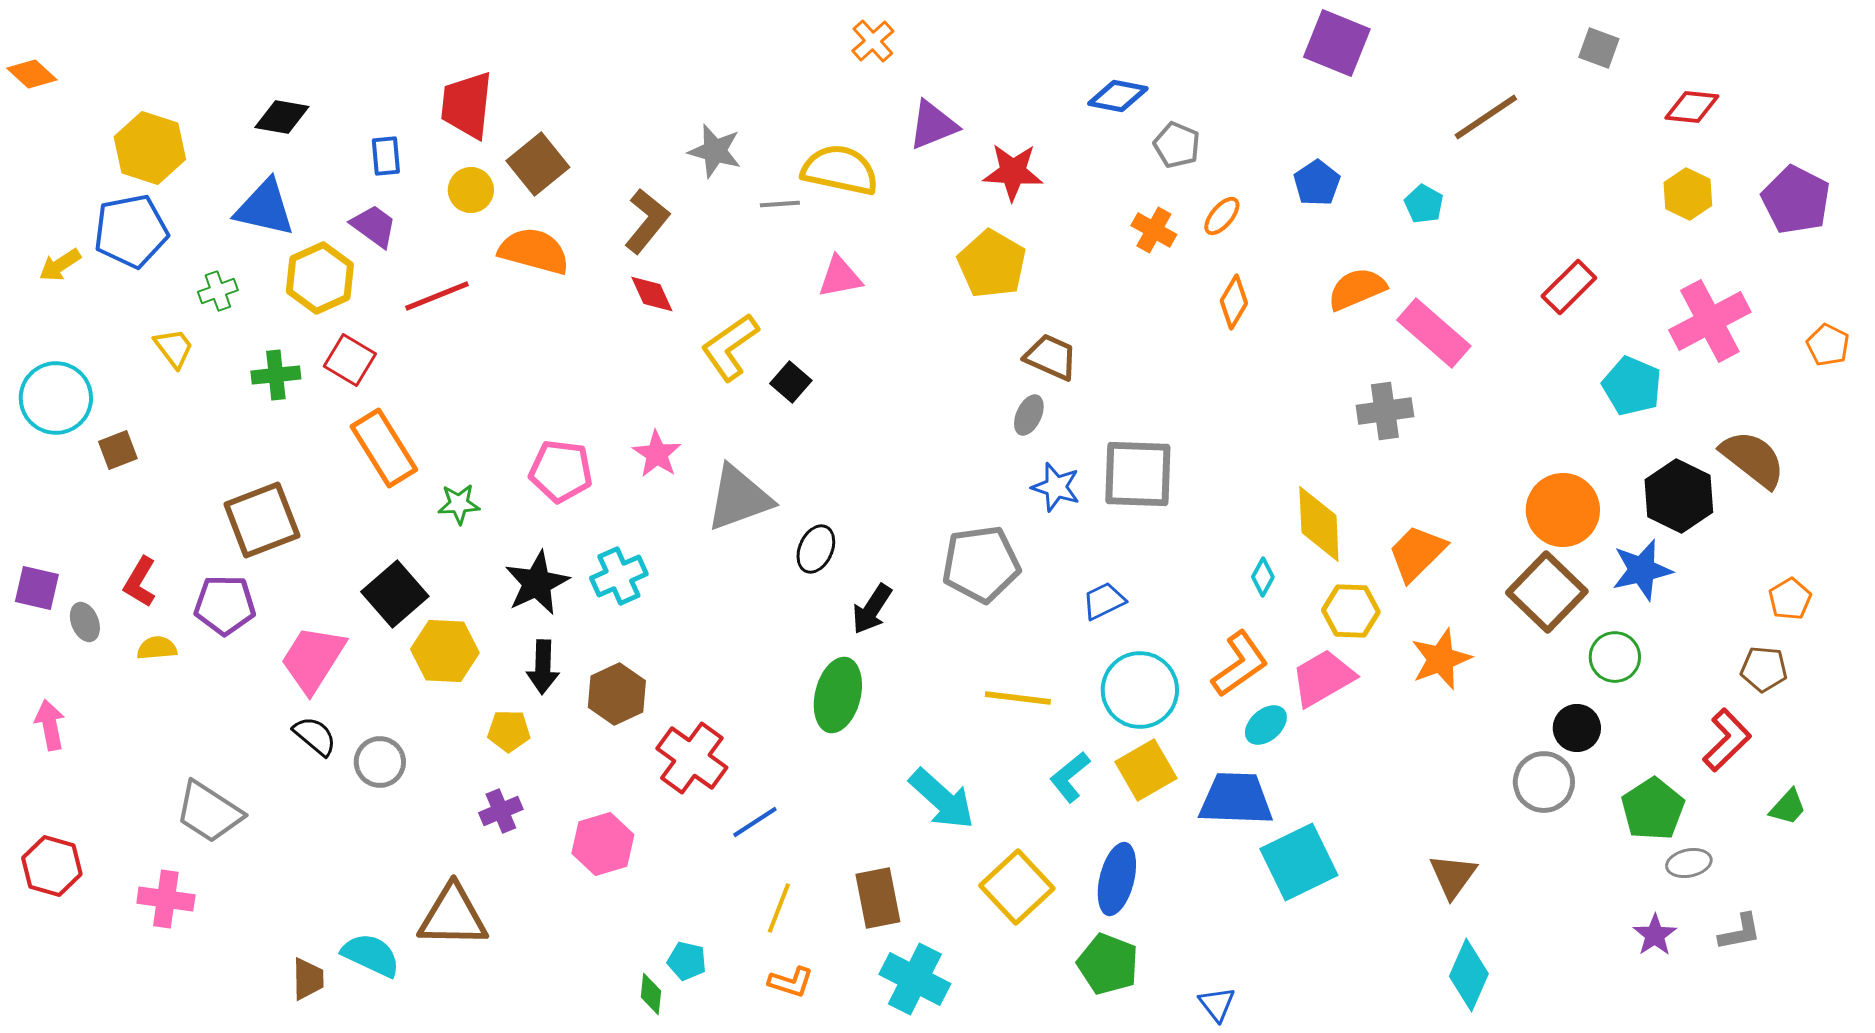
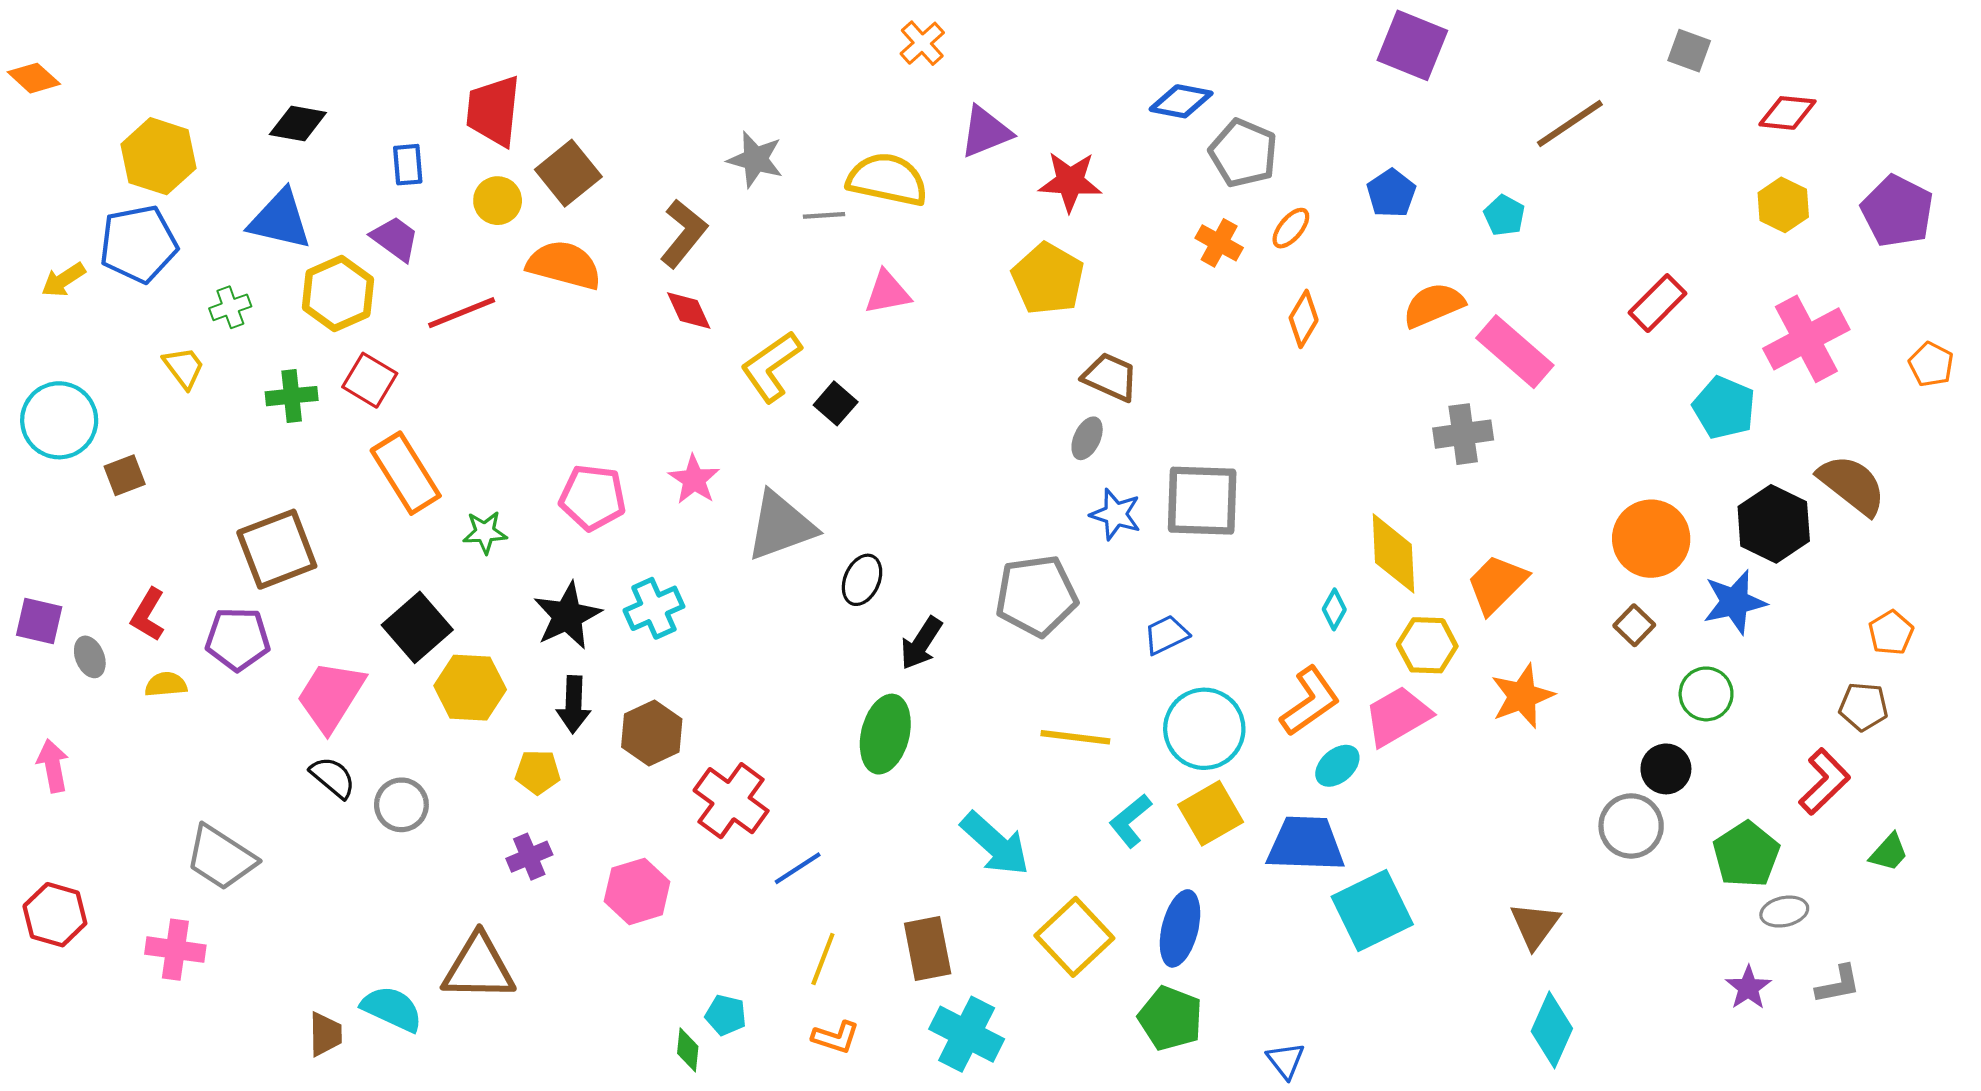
gray pentagon: (1177, 145) -> (1243, 153), size x1.4
brown square: (1547, 592) -> (1634, 625), size x0.5

